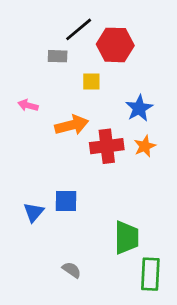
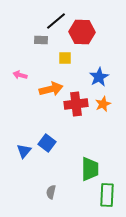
blue square: (66, 201) -> (47, 143), turned 36
gray semicircle: (72, 270) -> (51, 192), turned -112

